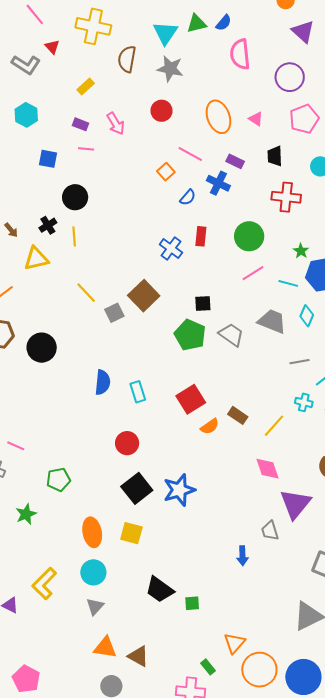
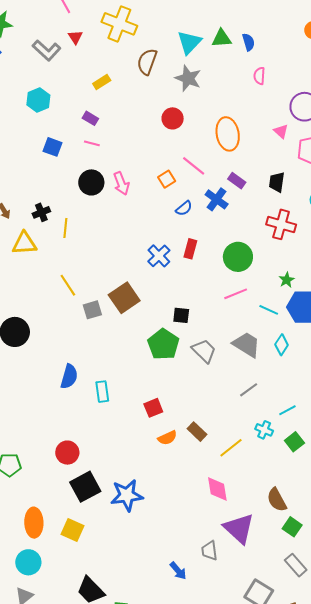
blue semicircle: (224, 23) -> (248, 42), turned -66
pink semicircle: (240, 54) -> (259, 76), size x0.6
pink triangle: (256, 119) -> (281, 131), moved
pink arrow: (116, 124) -> (121, 183), moved
black circle: (75, 197) -> (91, 182), moved
gray line: (299, 362) -> (249, 390), moved, turned -36
red square: (191, 399) -> (153, 408), size x0.7
red circle: (127, 443) -> (67, 453), moved
purple triangle: (295, 504) -> (239, 528), turned -36
blue arrow: (242, 556) -> (178, 571), turned -48

